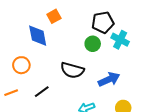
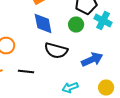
blue diamond: (38, 36) -> (43, 24), moved
black line: (42, 92) -> (26, 72), turned 42

